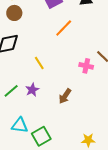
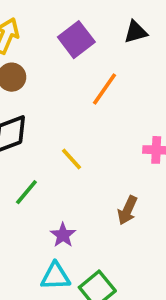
purple star: (32, 90) -> (63, 235), moved
green line: (11, 91) -> (26, 192), moved

